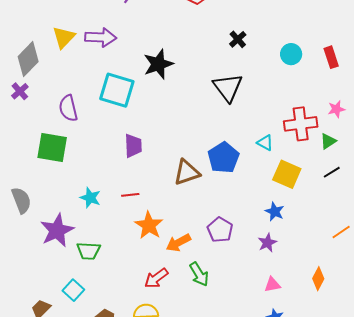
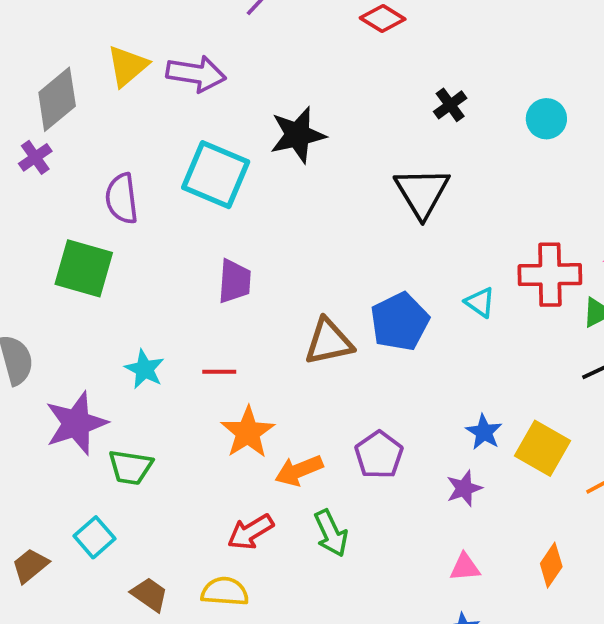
cyan circle: (291, 54) -> (546, 119), moved
yellow square: (287, 174) -> (543, 448), moved

